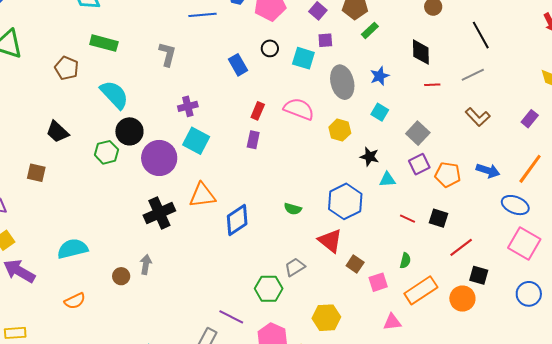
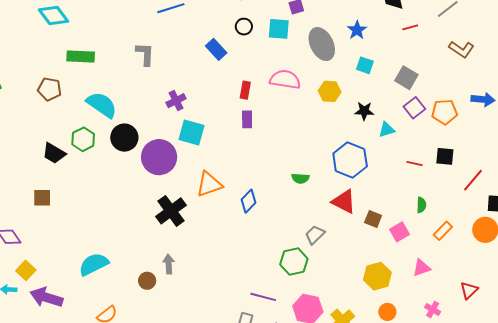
green hexagon: (106, 152) -> (83, 139), moved
blue diamond: (237, 220) -> (248, 201), size x0.7
orange rectangle: (421, 290) -> (443, 231), size x0.6
yellow hexagon: (326, 318) -> (377, 276), moved

